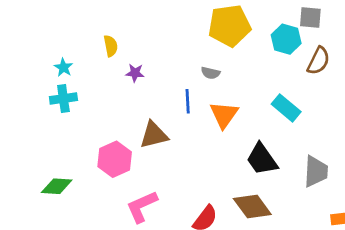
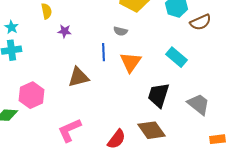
brown semicircle: (318, 61) -> (200, 22), turned 40
pink hexagon: (115, 159) -> (32, 95), moved
black trapezoid: (262, 159) -> (158, 95), turned 52
gray trapezoid: (316, 171) -> (198, 104), turned -55

